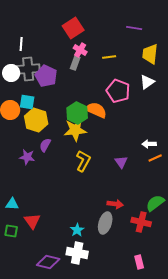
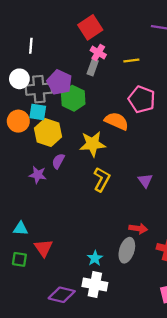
gray cross: (28, 69) -> (39, 89), moved
green hexagon: (77, 113) -> (73, 98), moved

